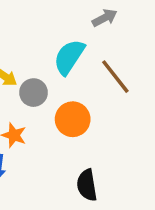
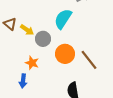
brown line: (115, 77) -> (89, 60), moved

